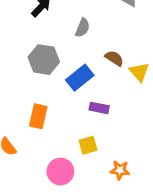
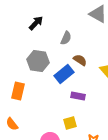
brown semicircle: (114, 58) -> (80, 60), moved
orange rectangle: (38, 116) -> (18, 91), moved

